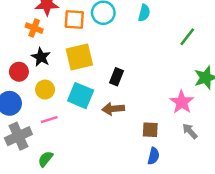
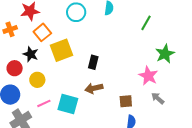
orange square: (74, 20) -> (42, 32), moved, turned -36
orange cross: (34, 28) -> (10, 29), moved, turned -32
cyan square: (81, 96) -> (68, 104), moved

